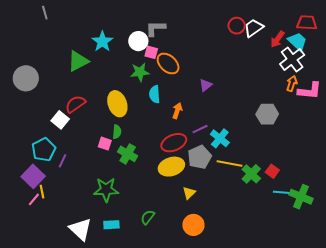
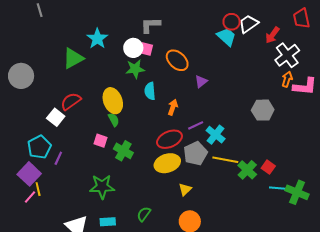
red trapezoid: (307, 23) -> (302, 18), turned -105
white circle: (138, 41) -> (133, 48), moved
cyan trapezoid: (297, 42) -> (226, 37), moved
orange ellipse: (168, 64) -> (177, 60), moved
green semicircle: (117, 132) -> (114, 120), moved, turned -32

